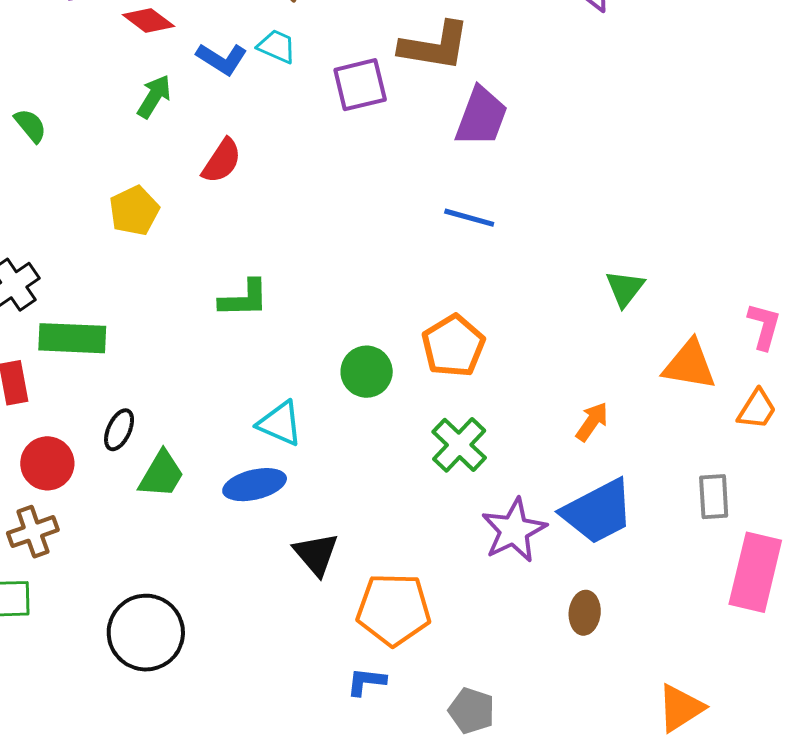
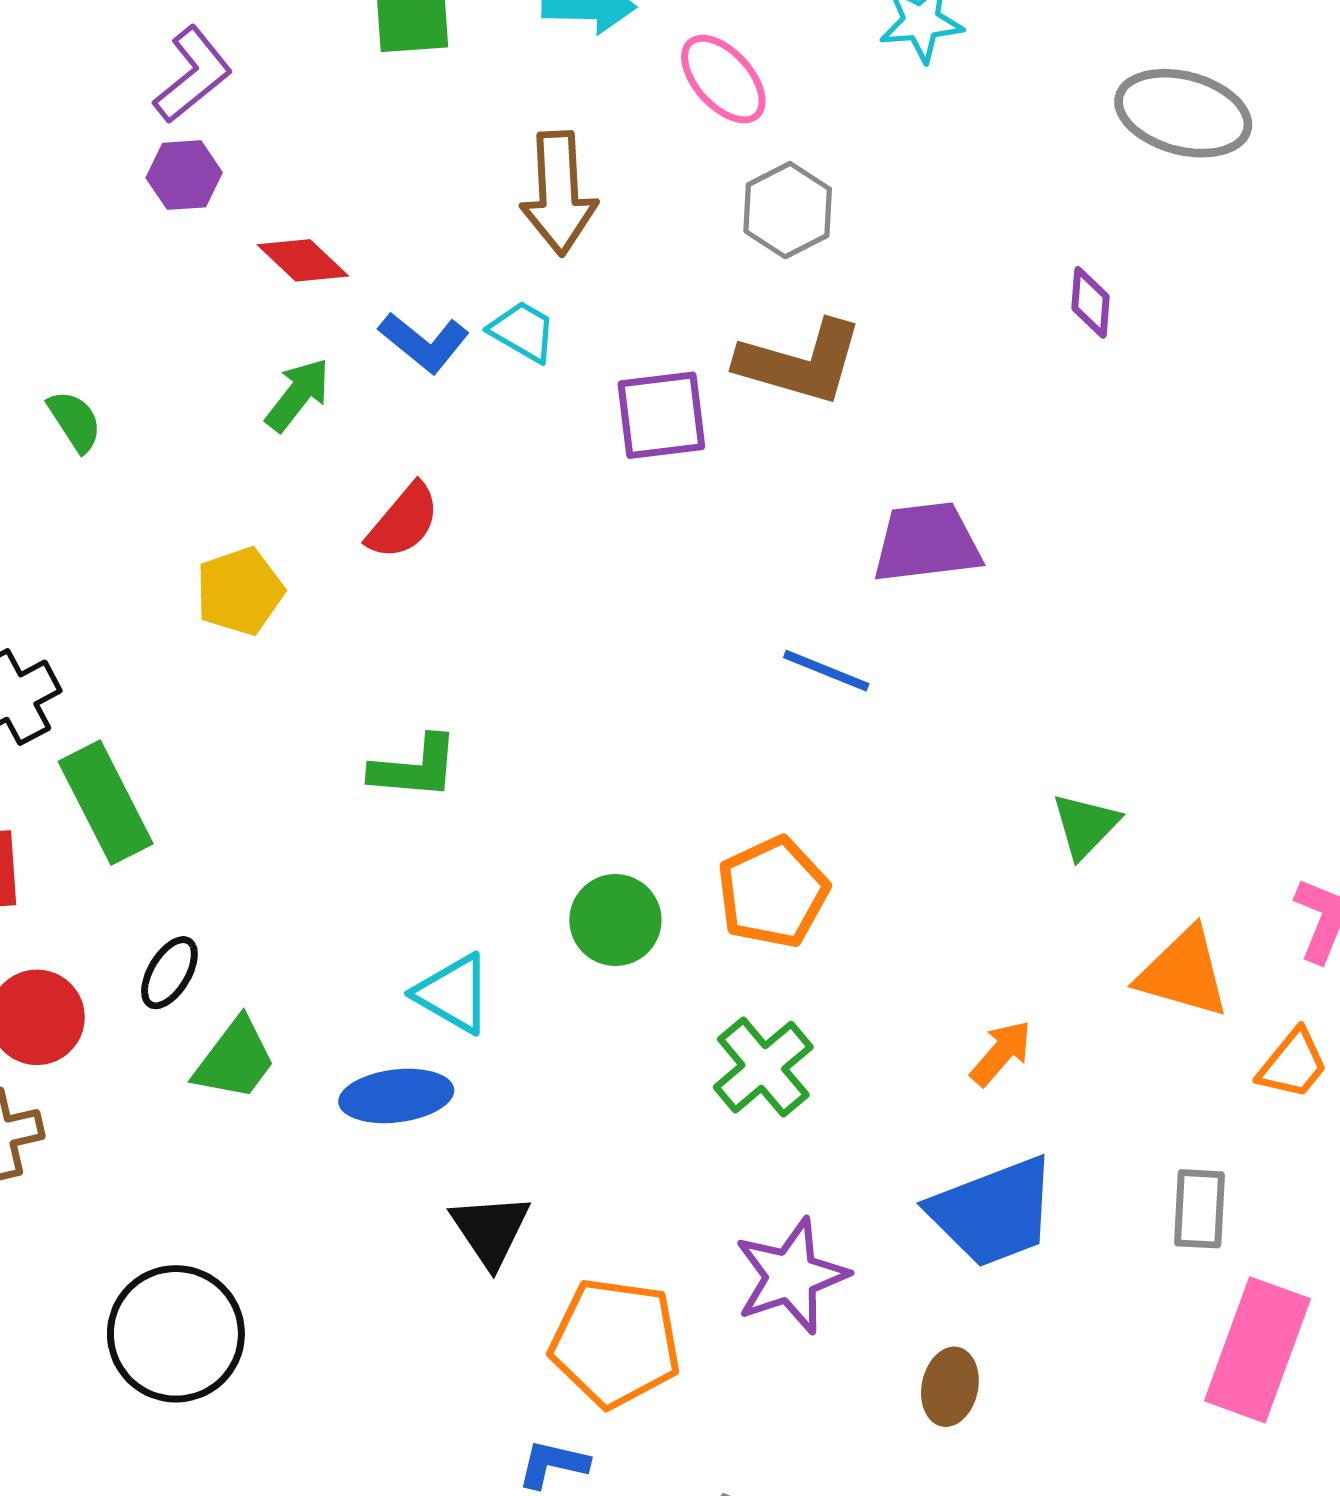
purple trapezoid: (481, 117) -> (927, 543), moved, turned -124
green rectangle: (72, 338) -> (106, 803), turned 54
purple star: (514, 530) -> (791, 1276), moved

